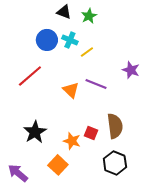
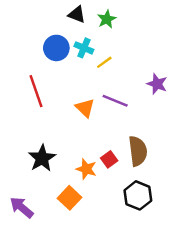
red line: (30, 76) -> (36, 91), turned -68
red square: (91, 133) -> (109, 159), turned 32

